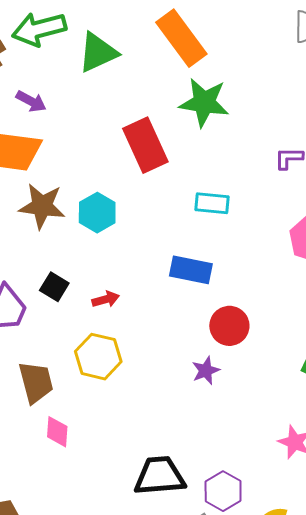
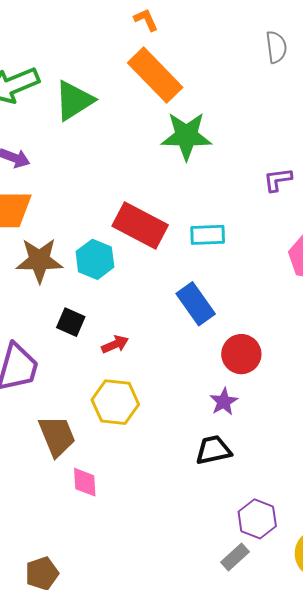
red rectangle: (145, 145) -> (140, 226), moved, turned -30
blue rectangle: (191, 270) -> (196, 304), turned 51
black square: (54, 287) -> (71, 322), moved
black trapezoid: (160, 476) -> (213, 450), moved, size x0.7

